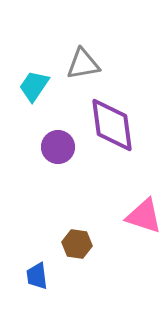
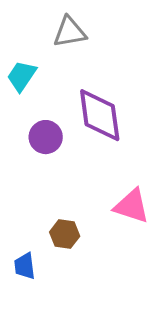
gray triangle: (83, 64) -> (70, 32), moved

